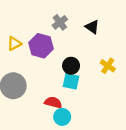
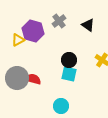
purple hexagon: (41, 46) -> (33, 31), moved
red semicircle: (53, 102) -> (33, 79), moved

